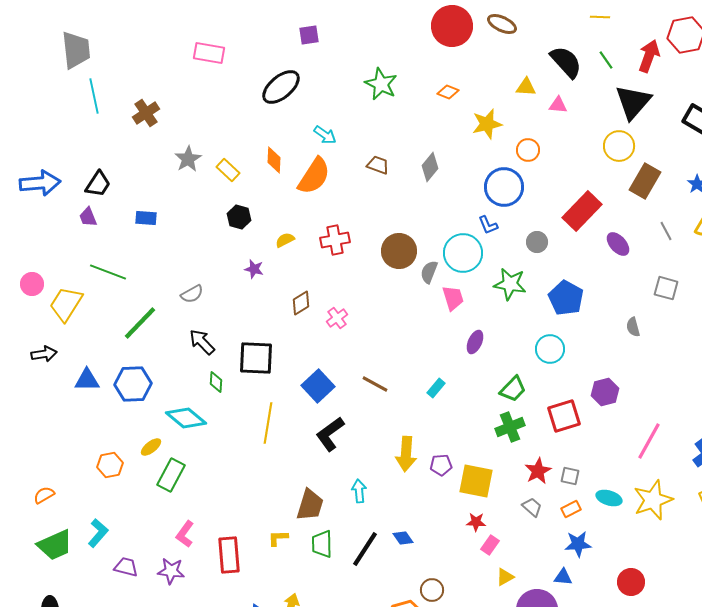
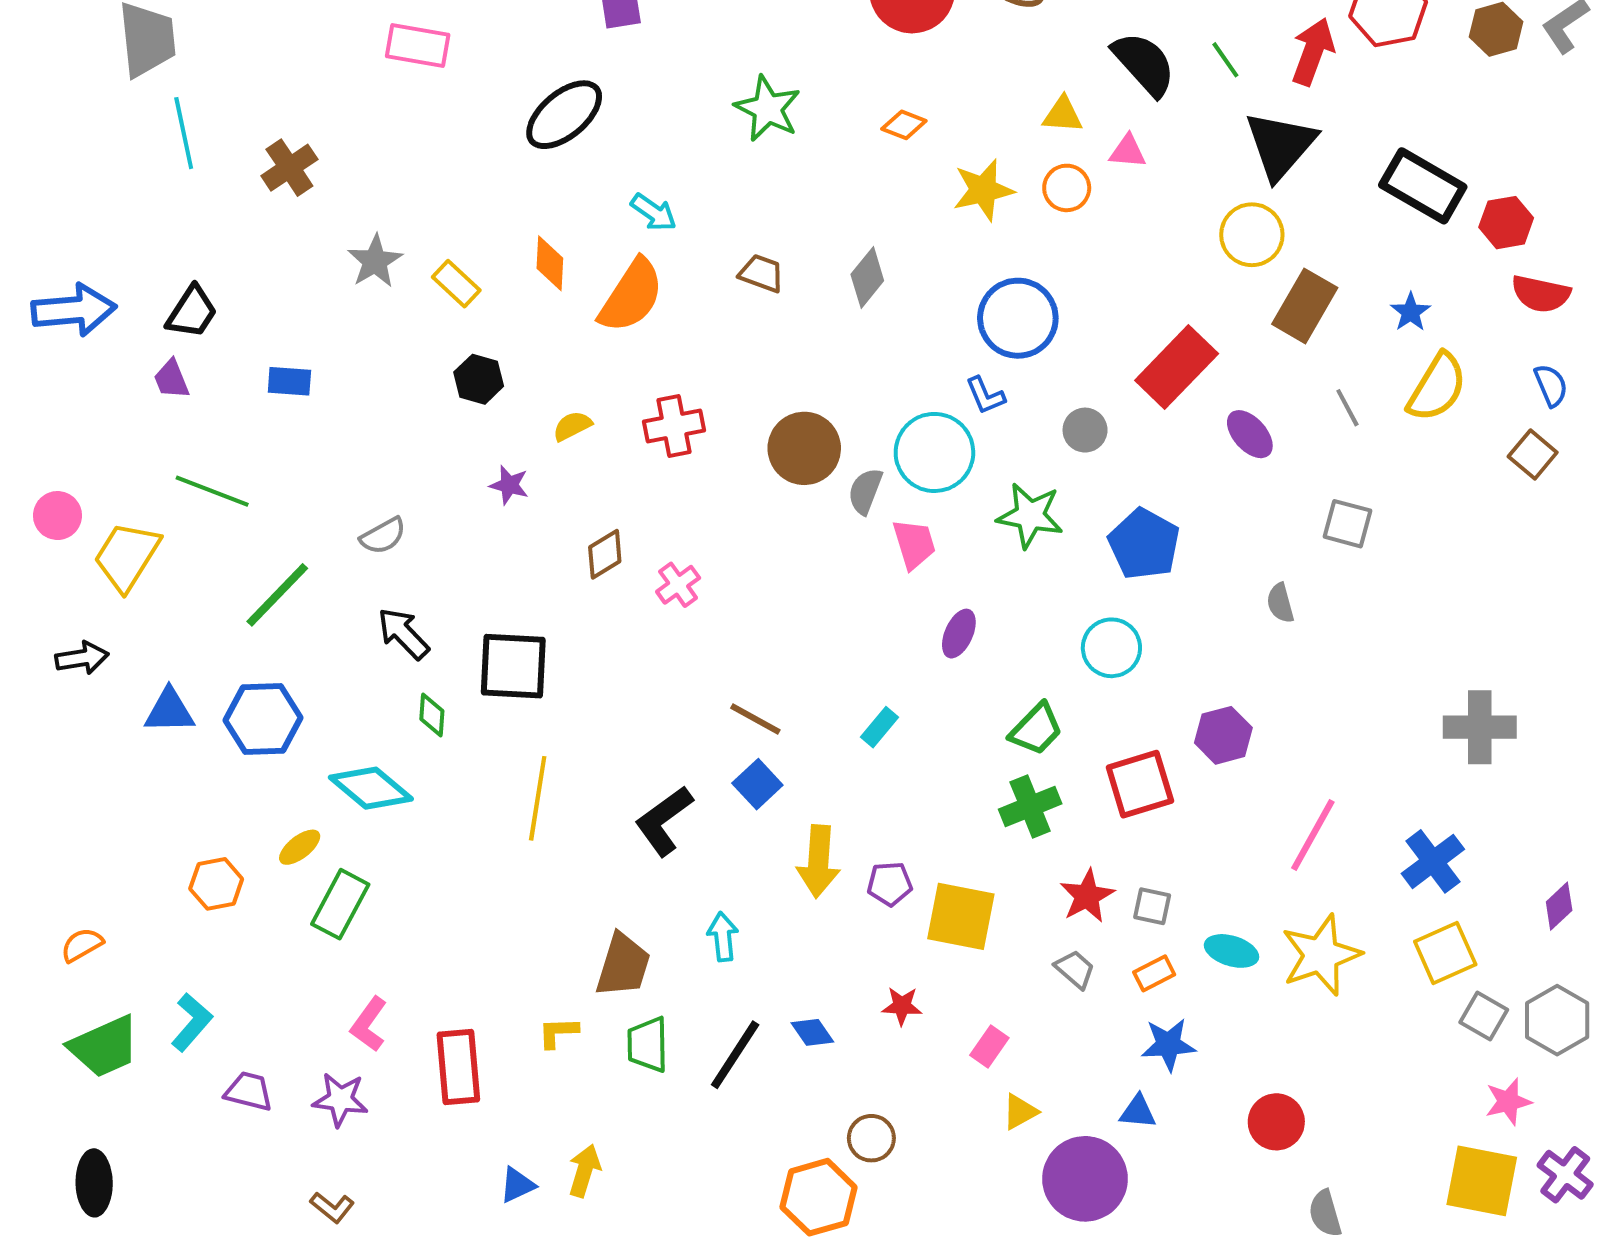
orange circle: (528, 150) -> (1067, 188), moved
blue square: (318, 386) -> (757, 784), moved, size x0.7
red star: (476, 522) -> (902, 1006), moved

